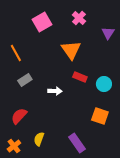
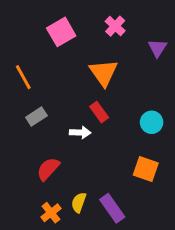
red rectangle: (80, 77) -> (99, 112), moved, turned 32
red semicircle: (19, 116) -> (48, 169), moved
yellow semicircle: (39, 139) -> (79, 202), moved
orange cross: (14, 146) -> (51, 213), moved

